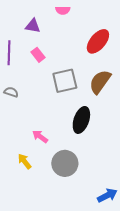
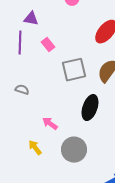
purple triangle: (33, 26) -> (31, 19), moved
gray semicircle: (11, 92) -> (22, 90), moved

